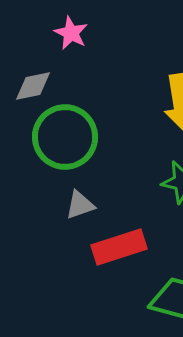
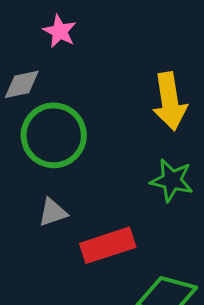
gray triangle: (80, 205) -> (53, 212), moved

